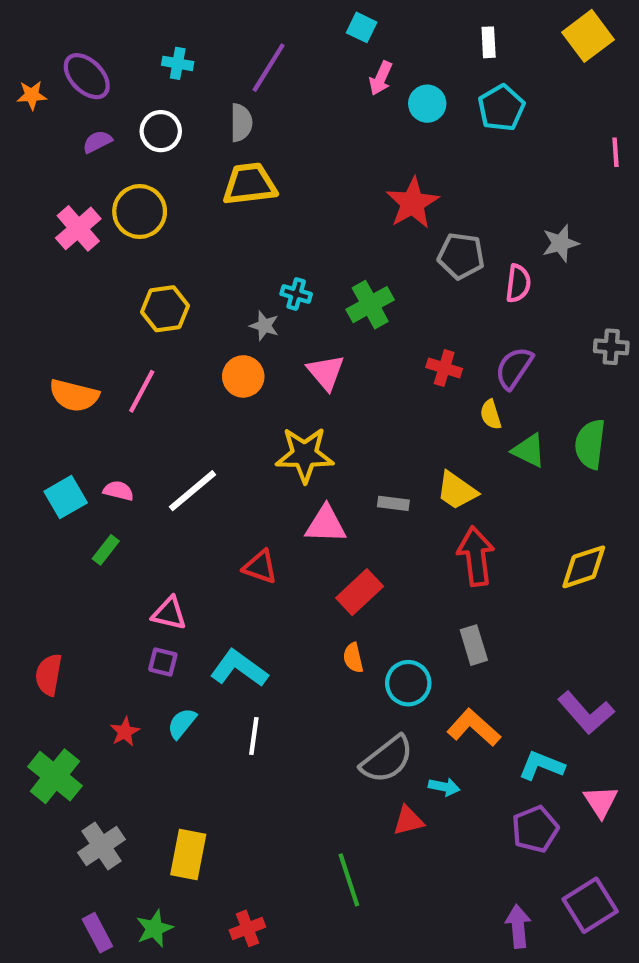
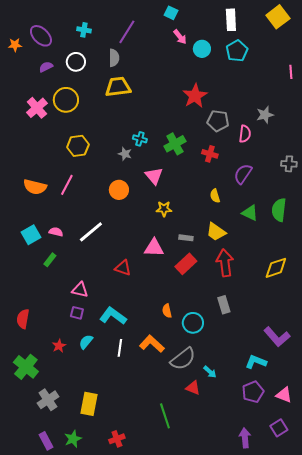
white rectangle: (489, 42) -> (231, 20), size x1.5
pink arrow: (381, 78) -> (180, 37), turned -63
red cross: (444, 368) -> (210, 154), moved
orange circle: (243, 376) -> (119, 190), moved
yellow semicircle: (491, 415) -> (215, 196), moved
yellow star: (305, 455) -> (164, 209), moved, size x0.6
red rectangle: (360, 592) -> (186, 264), moved
orange L-shape: (474, 728) -> (152, 344), moved
cyan arrow: (444, 787) -> (210, 372), turned 32
pink triangle: (601, 802) -> (284, 395), moved, turned -36
red triangle: (408, 821) -> (193, 388), turned 35
purple square: (590, 905) -> (279, 428), size x0.7

